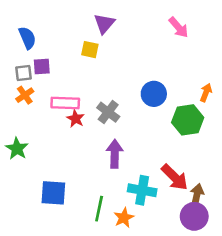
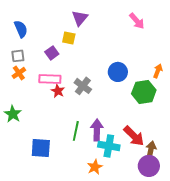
purple square: (42, 66) -> (52, 53), moved, turned -32
purple arrow: (115, 154) -> (97, 130), moved
green line: (99, 209) -> (76, 131), moved

